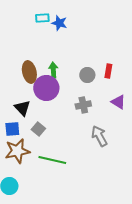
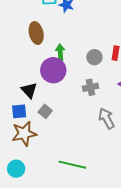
brown ellipse: (29, 72) -> (36, 33), moved
green line: (52, 160) -> (72, 165), moved

